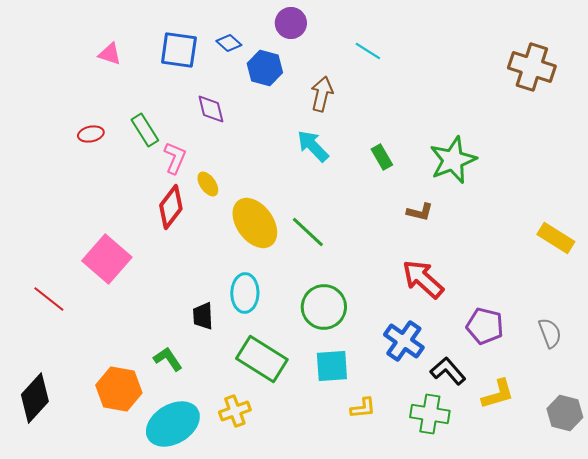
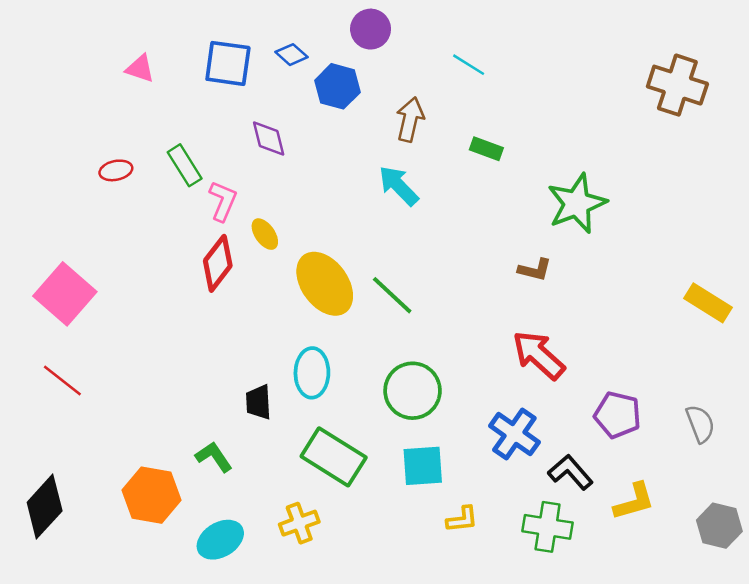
green rectangle: (382, 157) -> (486, 149), moved, turned -40
pink square: (107, 259) -> (65, 294), moved
cyan ellipse: (173, 424) -> (220, 540), size x0.7

